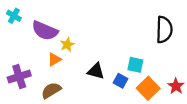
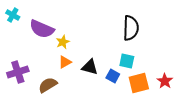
black semicircle: (164, 30) -> (131, 28), moved
orange triangle: (54, 59) -> (65, 62), moved
orange square: (148, 88) -> (139, 83), turned 30

